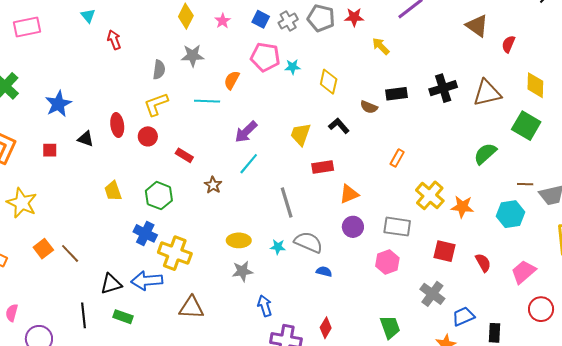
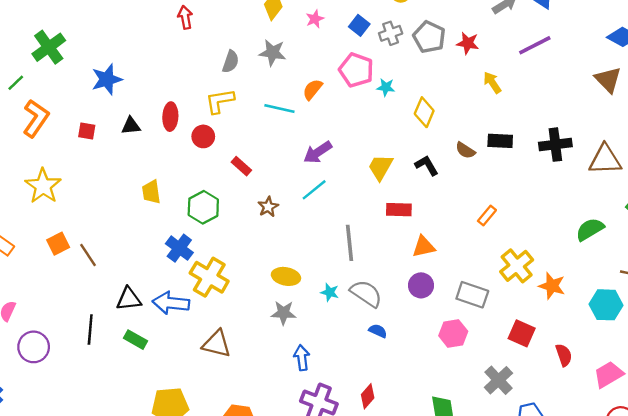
black triangle: (86, 139) -> (131, 126), turned -36

